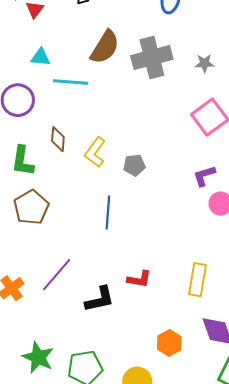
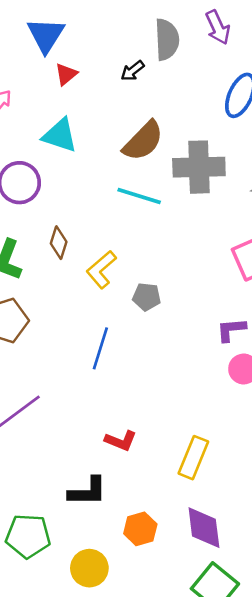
cyan triangle: (40, 57) -> (60, 135), size x1.4
cyan line: (71, 82) -> (139, 196), moved
black L-shape: (100, 299) -> (87, 491), moved

